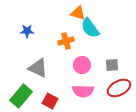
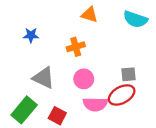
cyan semicircle: (90, 28) -> (135, 19), moved, turned -35
pink circle: (82, 65) -> (84, 79), moved
red ellipse: (119, 88) -> (122, 95), moved

